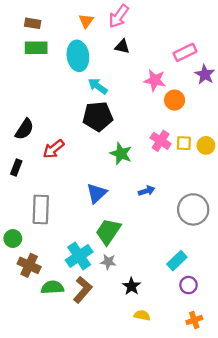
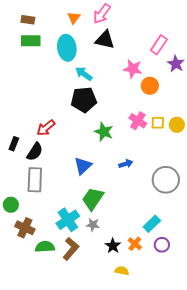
black triangle: (122, 47) -> (105, 40), size x1.5
pink rectangle: (185, 52) -> (159, 45), turned -30
black semicircle: (24, 129) -> (35, 152), moved
orange cross: (194, 320) -> (135, 244), moved, turned -32

